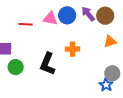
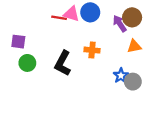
purple arrow: (88, 14) -> (120, 24), moved
red line: (26, 24) -> (59, 18), moved
blue star: (106, 85) -> (121, 76), moved

